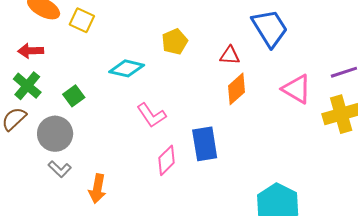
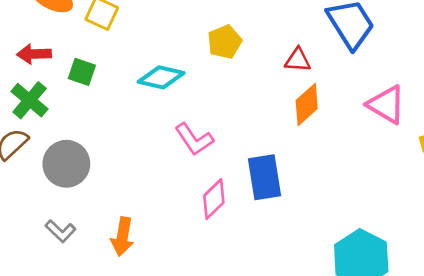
green square: (74, 96) -> (82, 72), moved, turned -35
gray L-shape: (60, 169) -> (60, 231), moved

